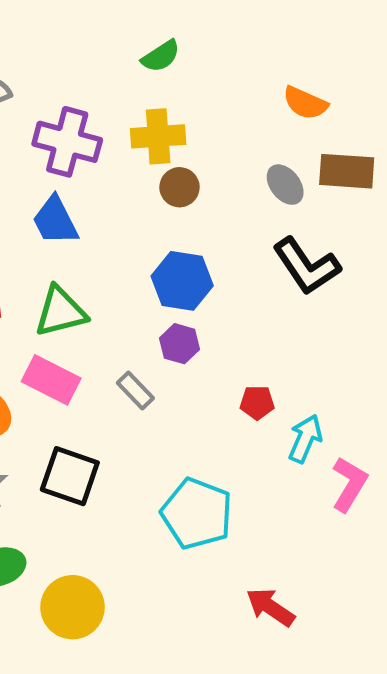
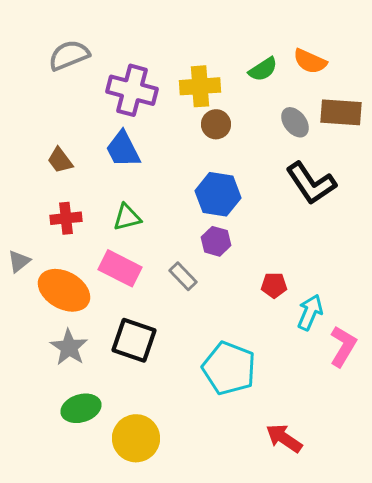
green semicircle: (161, 56) -> (263, 69), moved
green triangle: (60, 312) -> (127, 217), size x0.7

